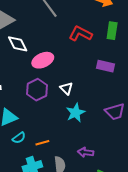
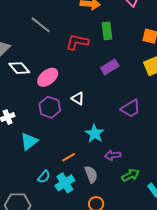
purple rectangle: (106, 66) -> (110, 67), turned -30
cyan star: (75, 113) -> (95, 134), moved
cyan semicircle: (19, 138) -> (44, 177), moved

